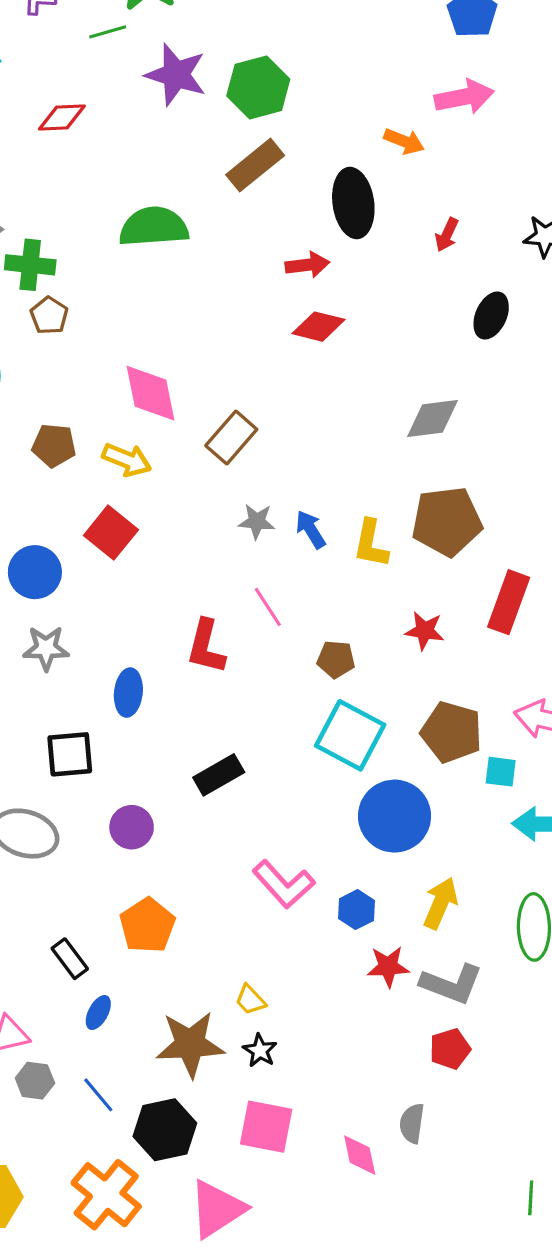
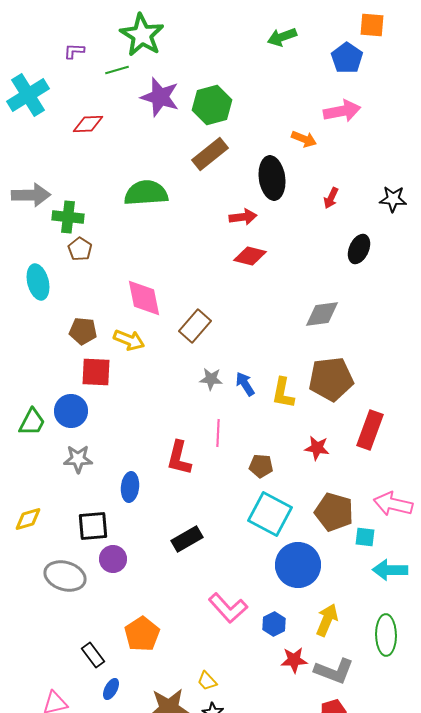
red square: (111, 533) -> (96, 372), moved, turned -36
pink line: (268, 607) -> (218, 433), turned 36
purple circle: (132, 827) -> (113, 559), moved

